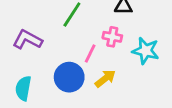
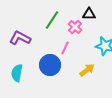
pink cross: (112, 37) -> (75, 27), moved, turned 32
yellow arrow: (105, 79) -> (87, 70), moved

